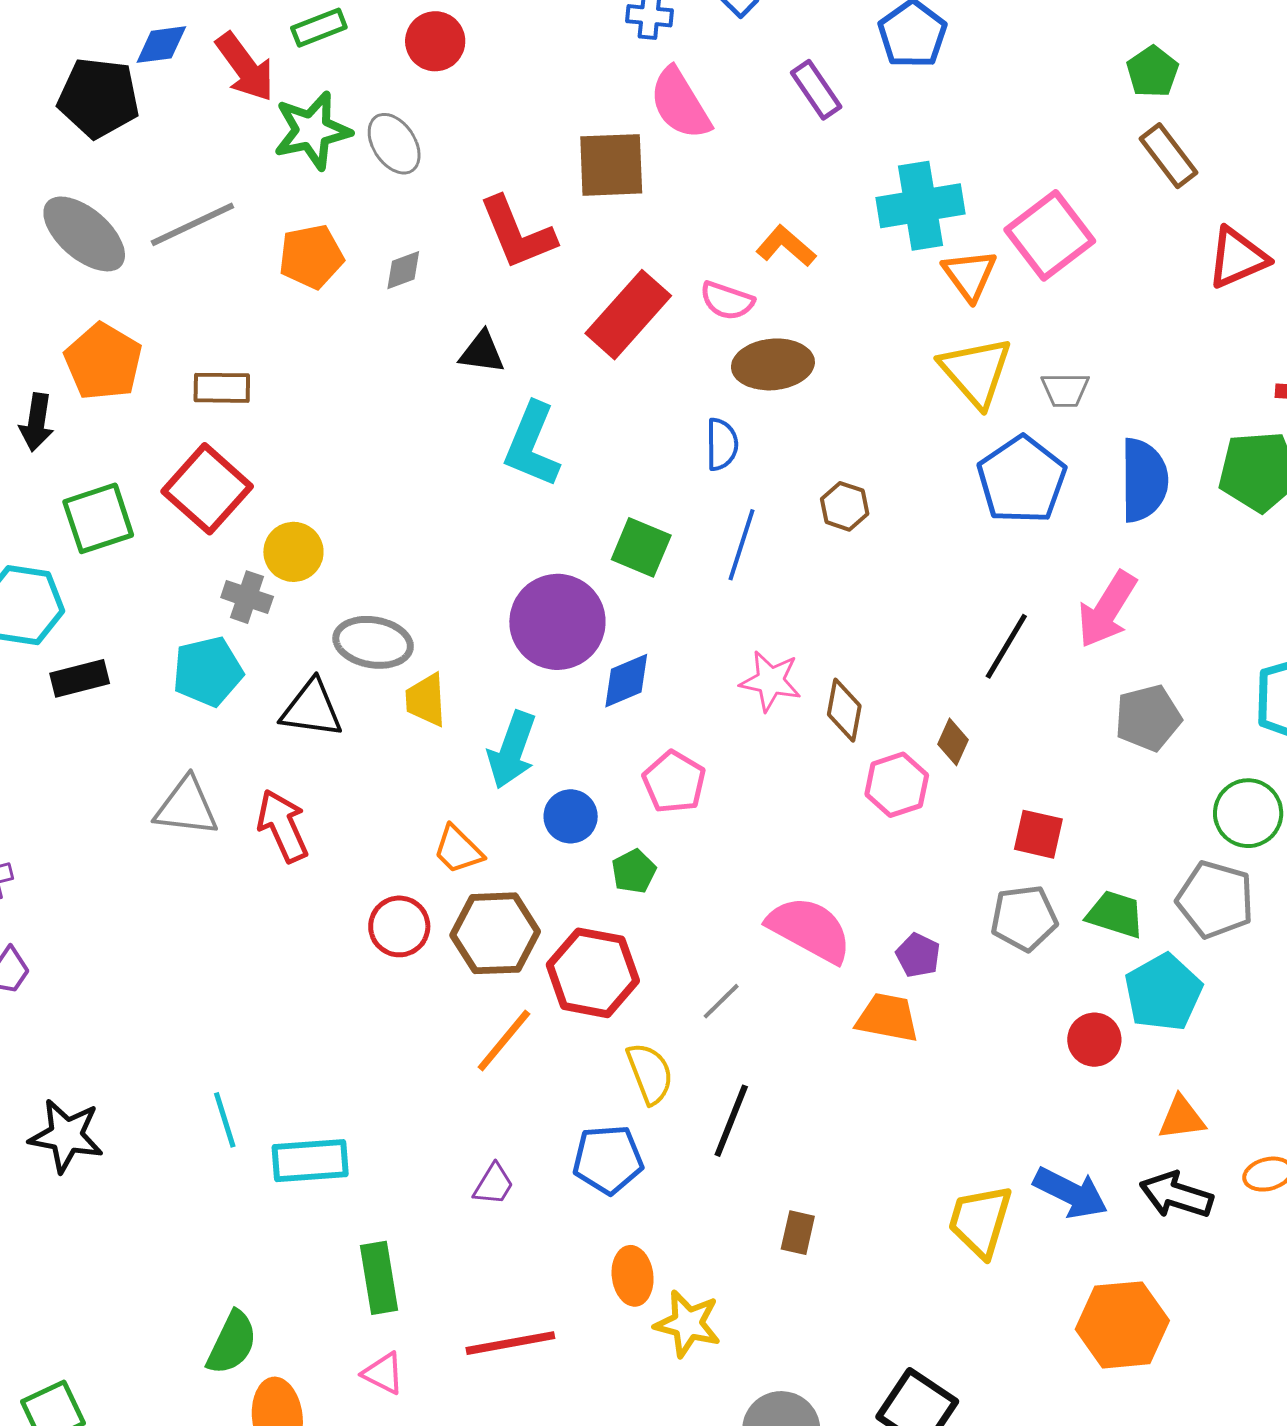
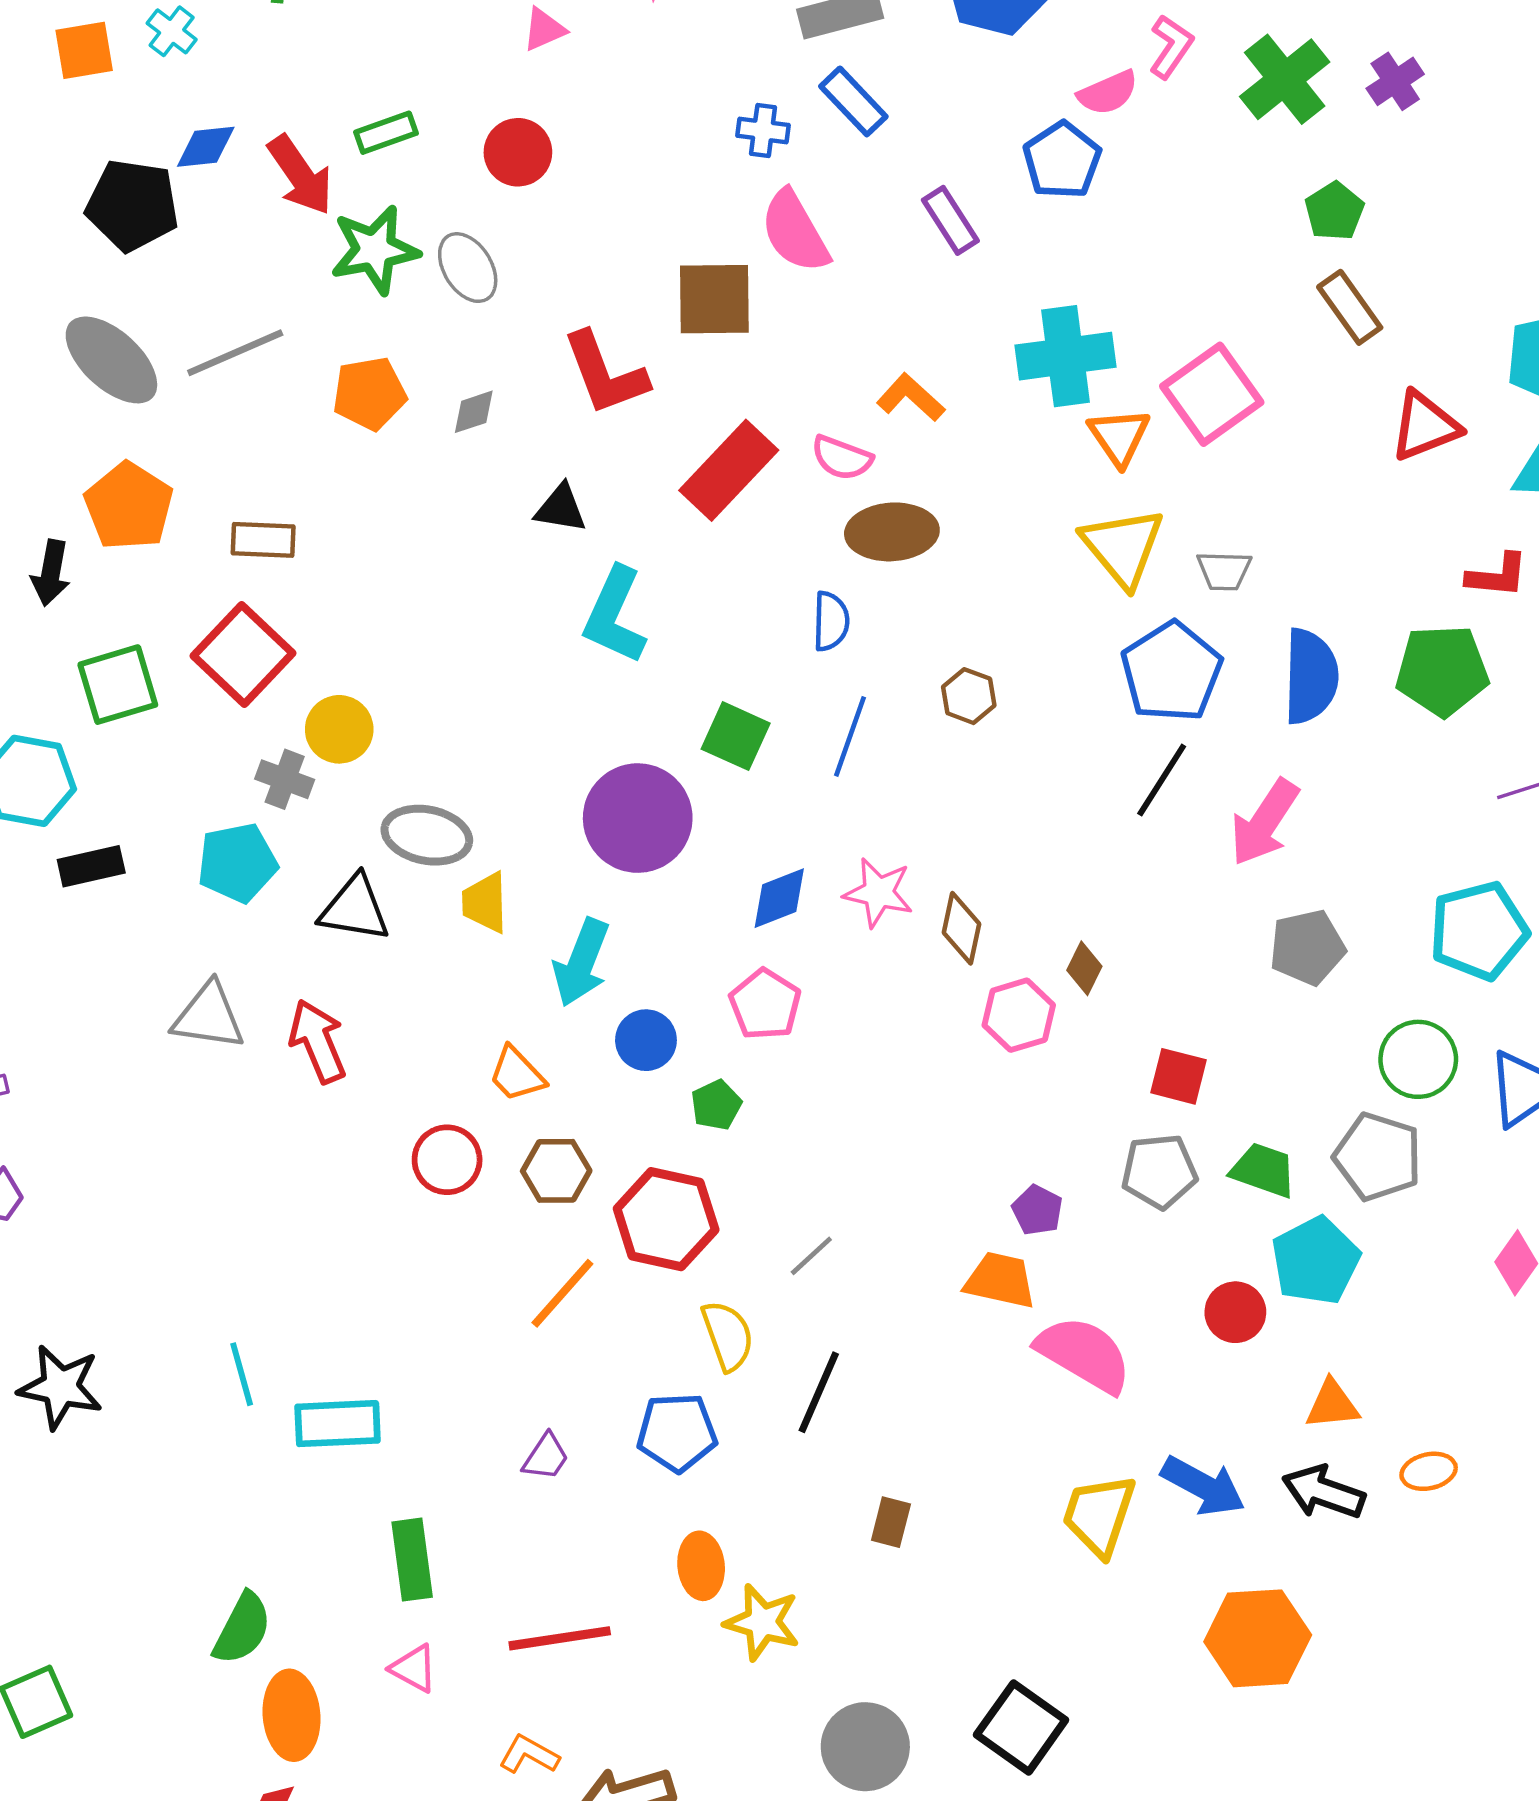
black line: (1006, 646) -> (1162, 780), moved
blue diamond: (626, 681) -> (779, 898), moved
pink semicircle: (810, 929) -> (1084, 1354), moved
brown hexagon: (495, 933) -> (556, 1171), size x0.7

